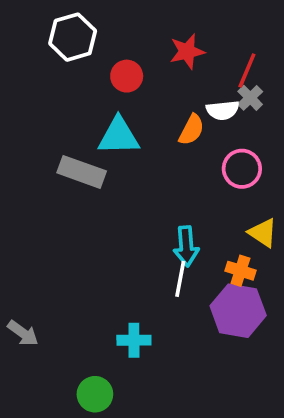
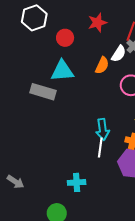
white semicircle: (223, 110) -> (119, 54), turned -48

